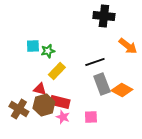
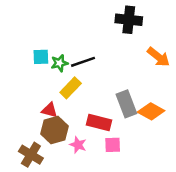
black line: (95, 62) -> (83, 62), moved
red rectangle: (60, 102) -> (99, 123), moved
brown cross: (19, 109) -> (31, 155), moved

